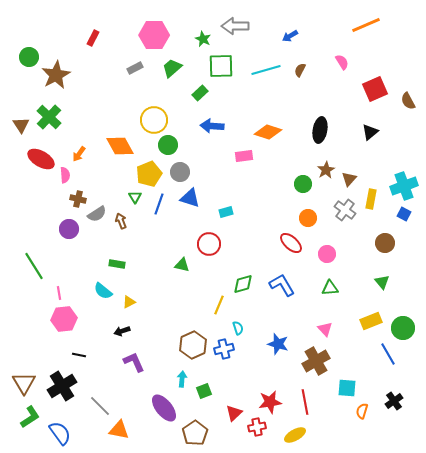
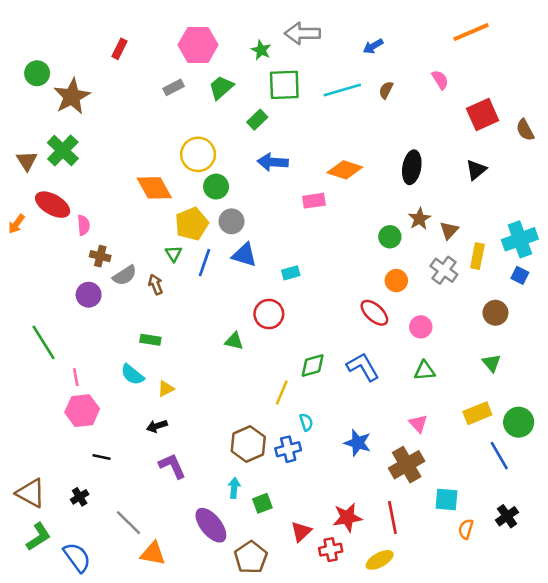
orange arrow: (79, 154) -> (16, 224), moved
brown triangle: (24, 383) -> (31, 493), turned -30
black cross: (62, 386) -> (80, 497), size x0.5

